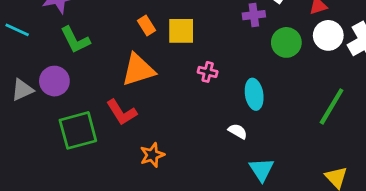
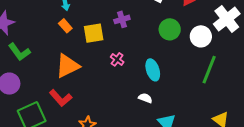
purple cross: (254, 15) -> (122, 19), moved
orange rectangle: (147, 26) -> (65, 26), moved
white circle: (328, 35) -> (201, 36), moved
pink cross: (208, 72) -> (117, 59), turned 32

